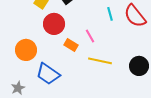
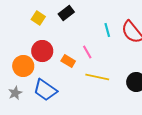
red circle: (54, 24) -> (42, 51), moved
gray star: (18, 88) -> (15, 93), moved

